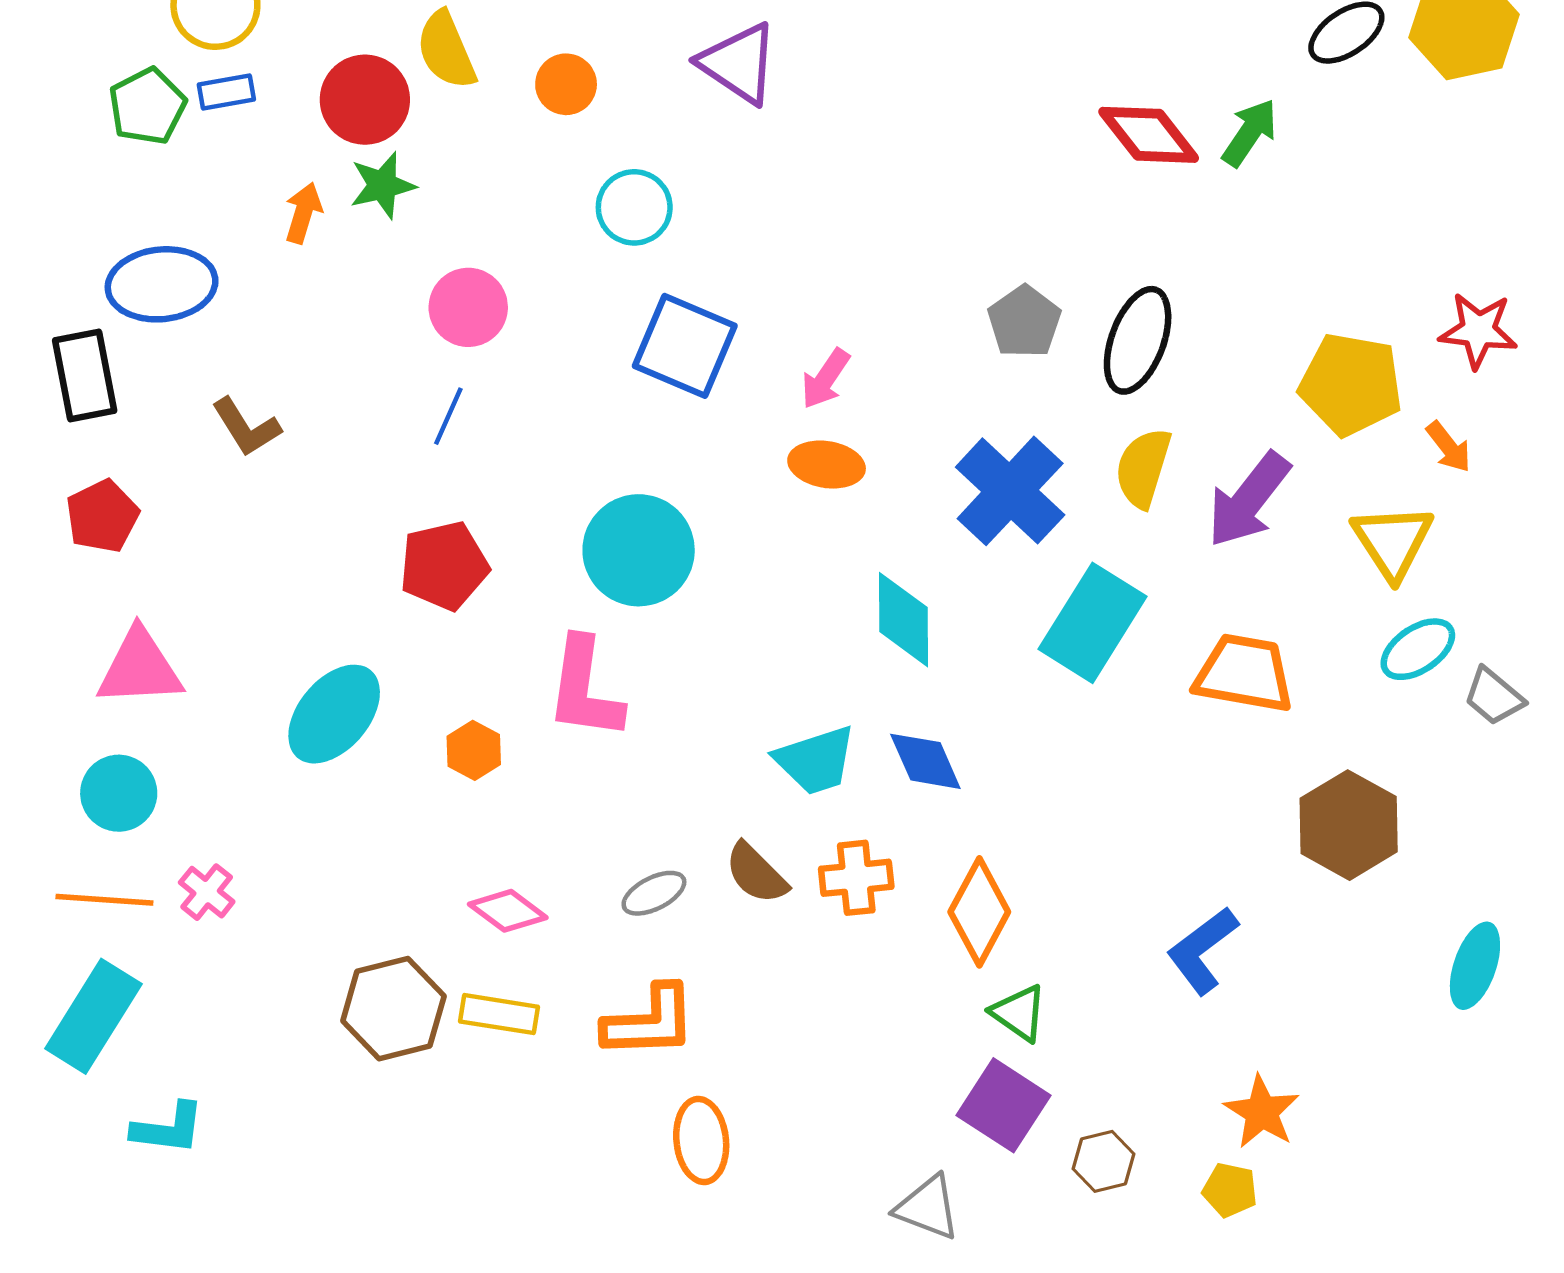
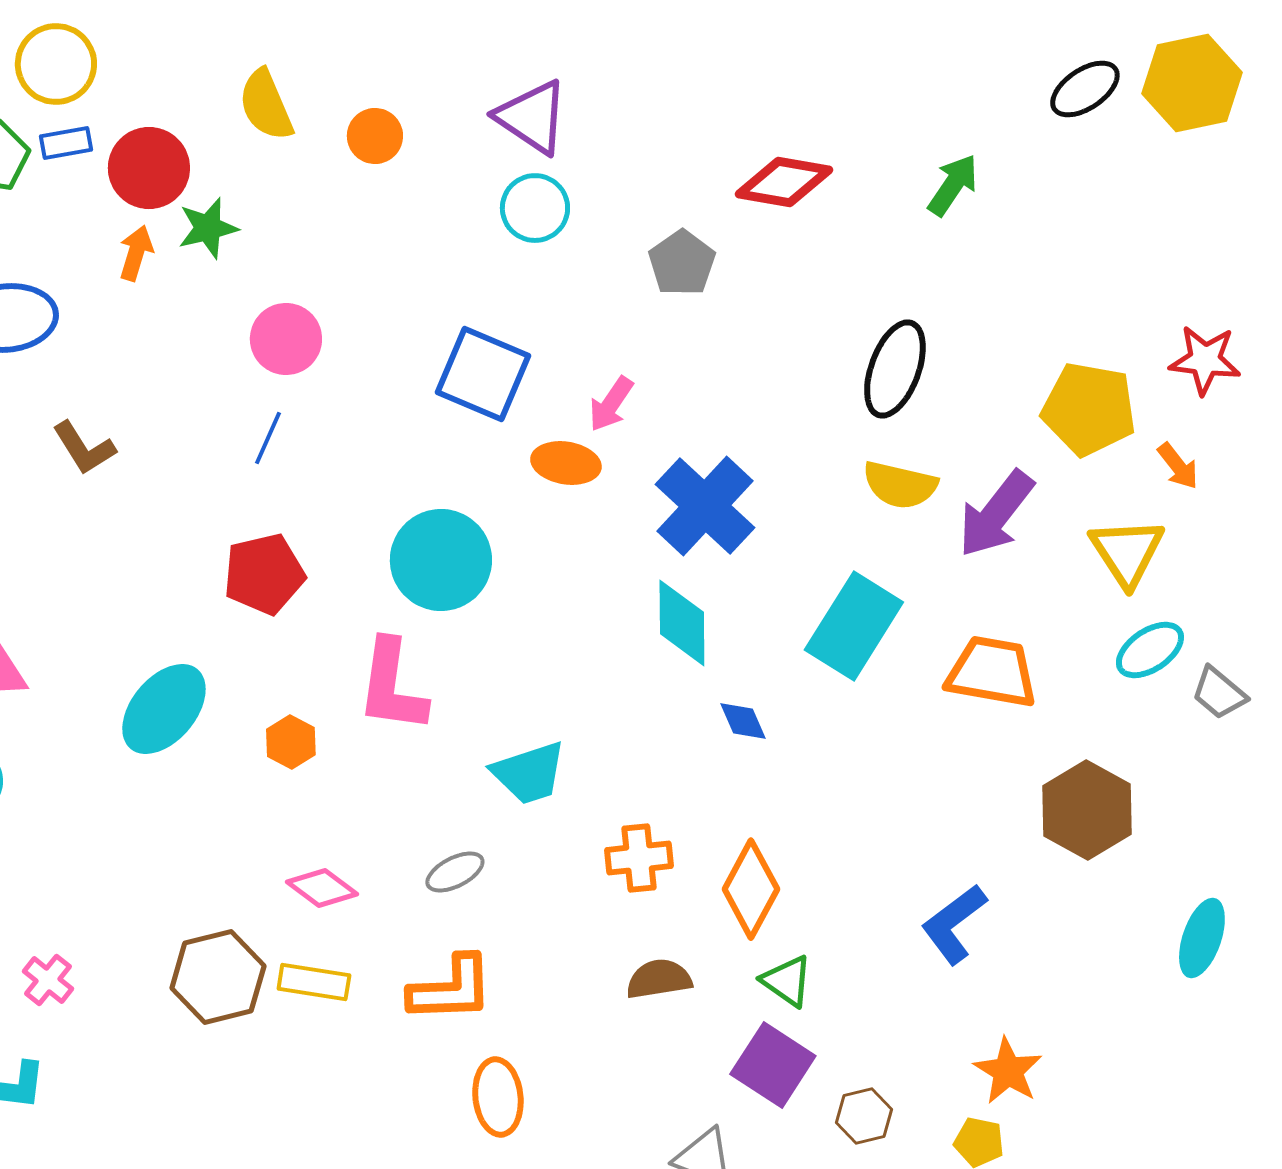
red circle: (365, 100) -> (149, 168), moved
green arrow: (1250, 133) -> (953, 185), moved
red diamond: (1149, 135) -> (784, 182), moved, turned -42
cyan circle: (634, 207) -> (535, 208), moved
gray pentagon: (1024, 322) -> (682, 263), moved
orange ellipse: (827, 465) -> (566, 463), moved
yellow semicircle: (1143, 468) -> (900, 485), turned -94
blue cross: (1010, 491) -> (705, 506), moved
cyan trapezoid: (816, 760) -> (529, 773), moved
blue diamond: (925, 761) -> (743, 721), moved, size x0.7
brown semicircle: (756, 873) -> (659, 979), moved, turned 126
pink cross: (207, 892) -> (48, 980), moved

